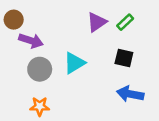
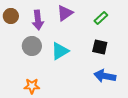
purple triangle: (97, 22) -> (65, 13), moved
purple arrow: (31, 41) -> (38, 20), moved, turned 66
gray circle: (40, 69) -> (32, 46), moved

